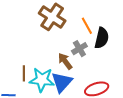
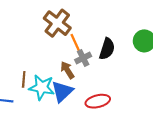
orange line: (87, 26) -> (75, 43), moved

